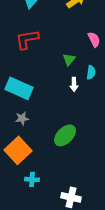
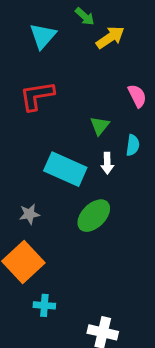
cyan rectangle: (19, 88) -> (65, 169), moved
green ellipse: (65, 135) -> (94, 216), moved

